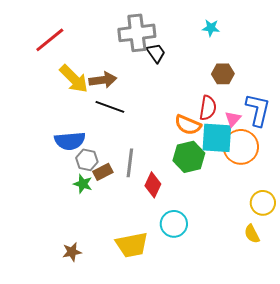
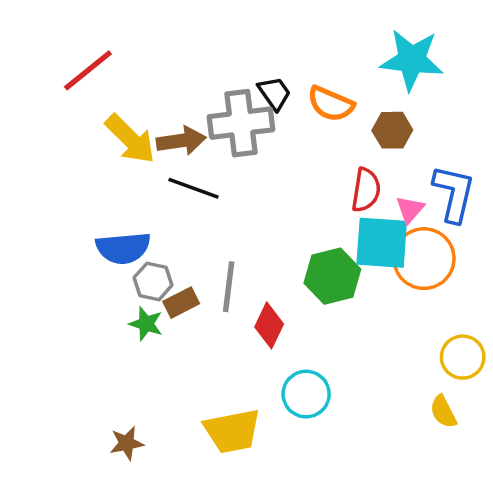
cyan star: (211, 28) -> (412, 60), moved, size x2.0
gray cross: (137, 33) -> (241, 123), moved
orange semicircle: (188, 125) -> (331, 104), moved

